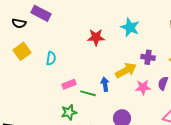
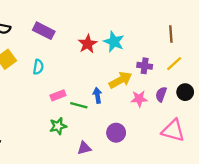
purple rectangle: (41, 13) -> (44, 31), moved
cyan star: (130, 27) -> (114, 42), moved
red star: (96, 37) -> (88, 44), turned -30

